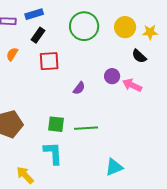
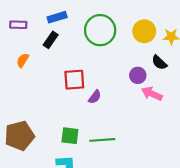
blue rectangle: (34, 14) -> (57, 17), moved
red square: (49, 61) -> (74, 80), moved
purple circle: (112, 76) -> (138, 75), moved

